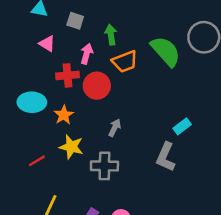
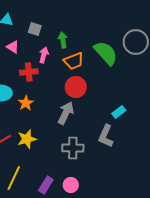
red circle: (97, 86) -> (76, 87), moved
gray arrow: (115, 128) -> (66, 113), size x1.6
yellow star: (71, 147) -> (27, 139), moved, turned -30
gray cross: (104, 166) -> (73, 148), moved

